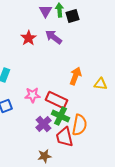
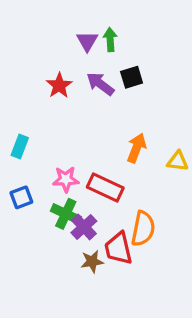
black square: (72, 16) -> (132, 77), moved
green cross: (60, 116) -> (66, 214), moved
brown star: (44, 156) -> (92, 262), moved

